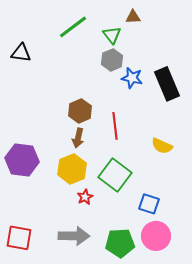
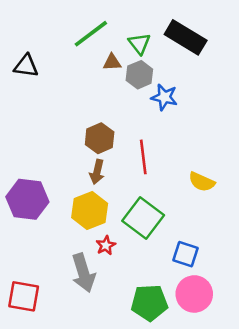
brown triangle: (133, 17) -> (112, 62), moved
black rectangle: (167, 84) -> (186, 37), moved, turned -36
gray arrow: (74, 236) -> (83, 273), moved, turned 72

